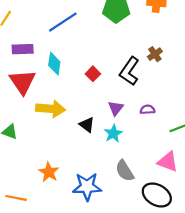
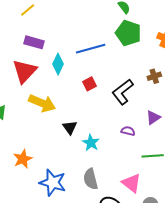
blue line: (63, 22) -> (91, 49), moved
brown cross: (155, 54) -> (154, 76), moved
purple triangle: (116, 108) -> (153, 118), moved
cyan star: (113, 134) -> (91, 143), turned -30

